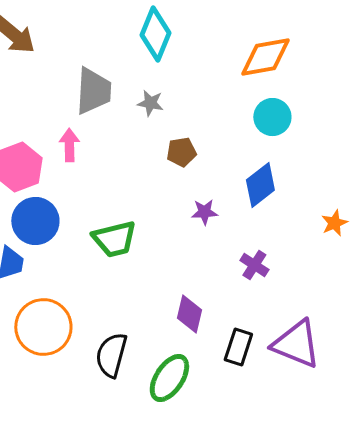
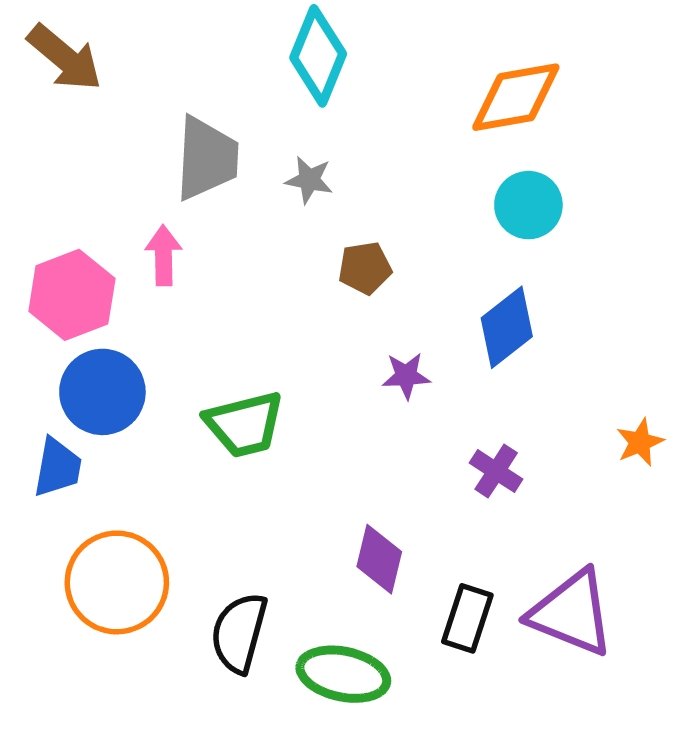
orange star: (334, 223) -> (640, 442), moved
green ellipse: (169, 378) -> (343, 674), turned 69

